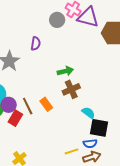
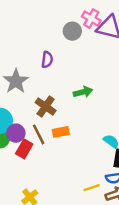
brown cross: (71, 89) -> (46, 107), moved, turned -30
orange rectangle: (46, 104) -> (61, 132), turned -64

